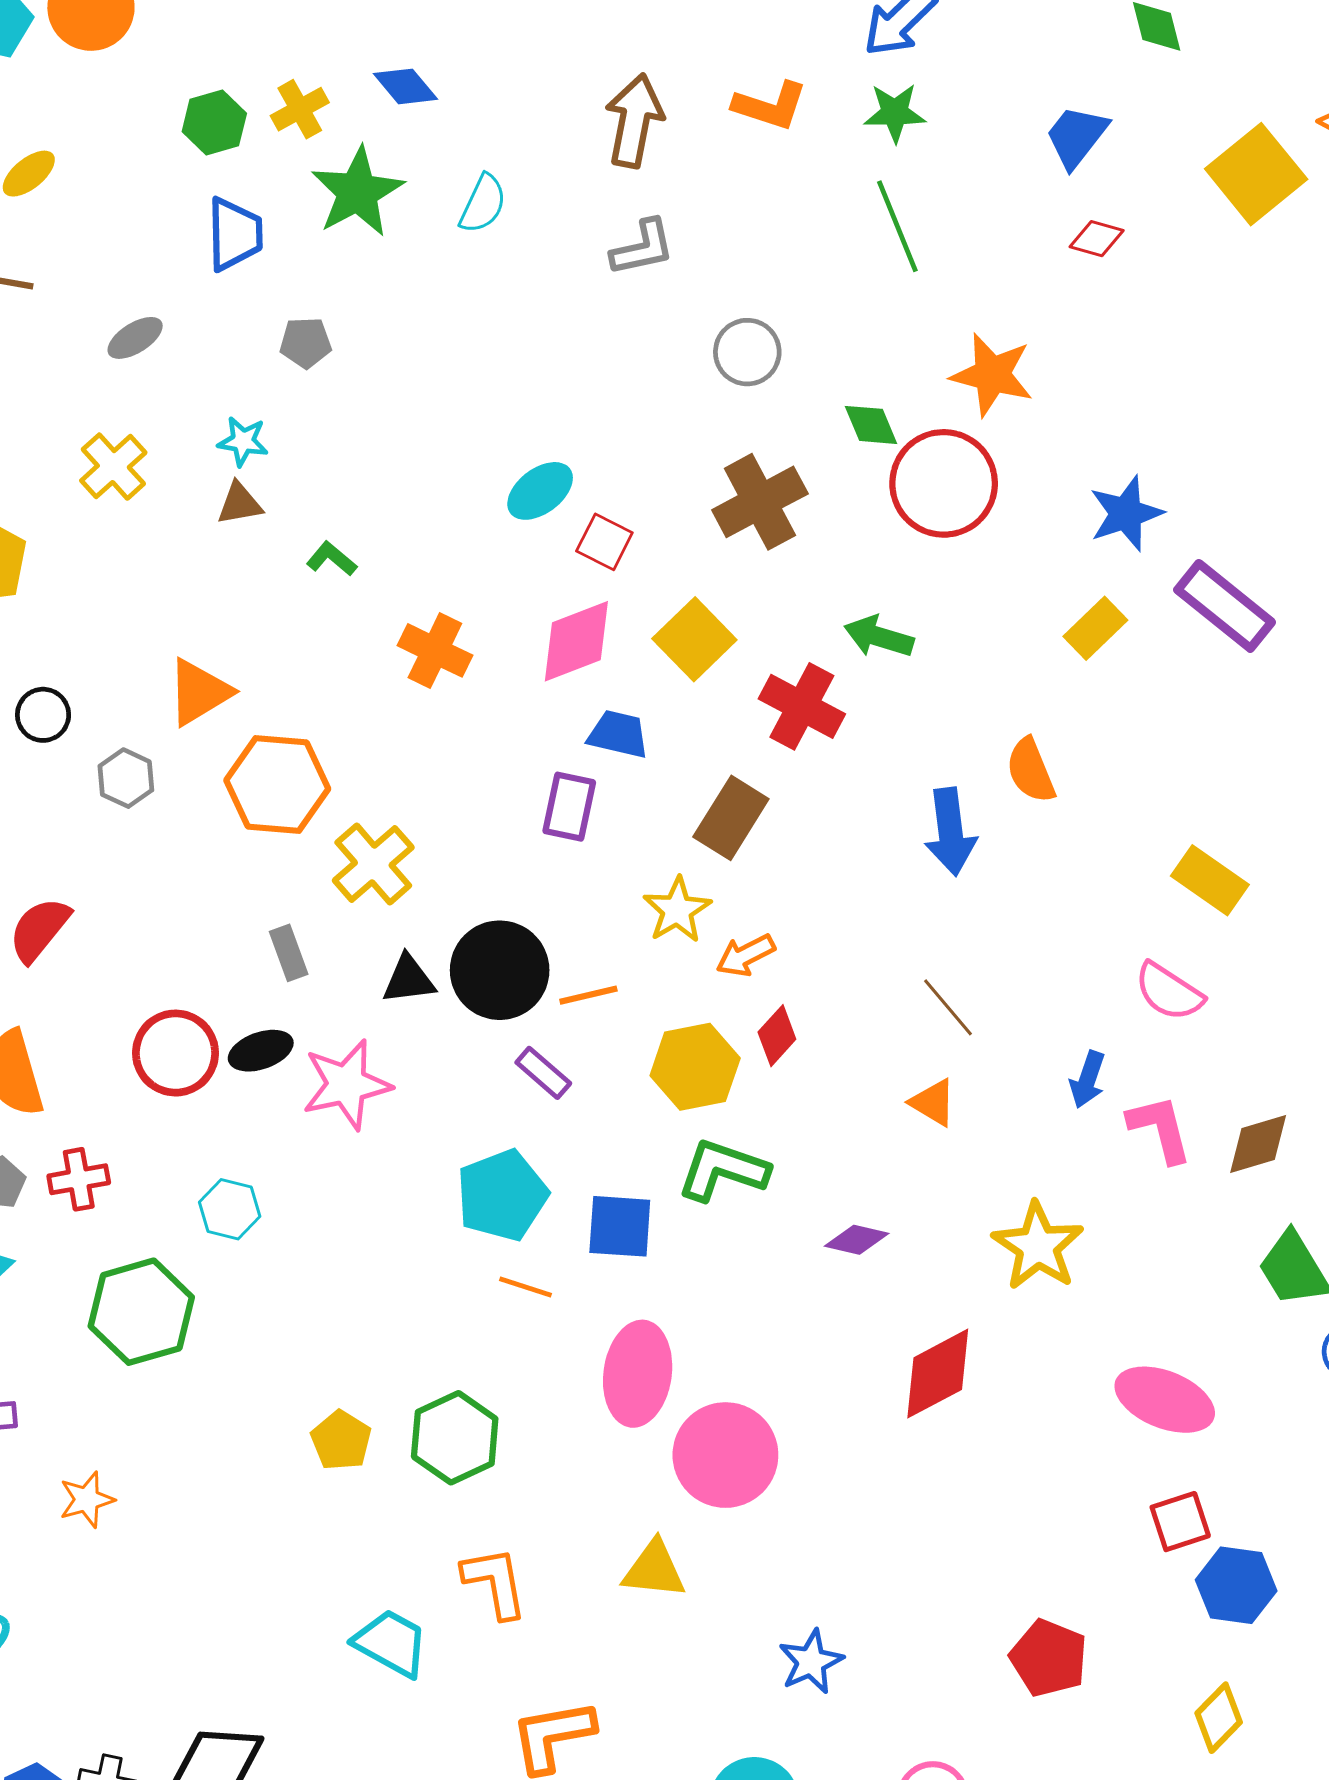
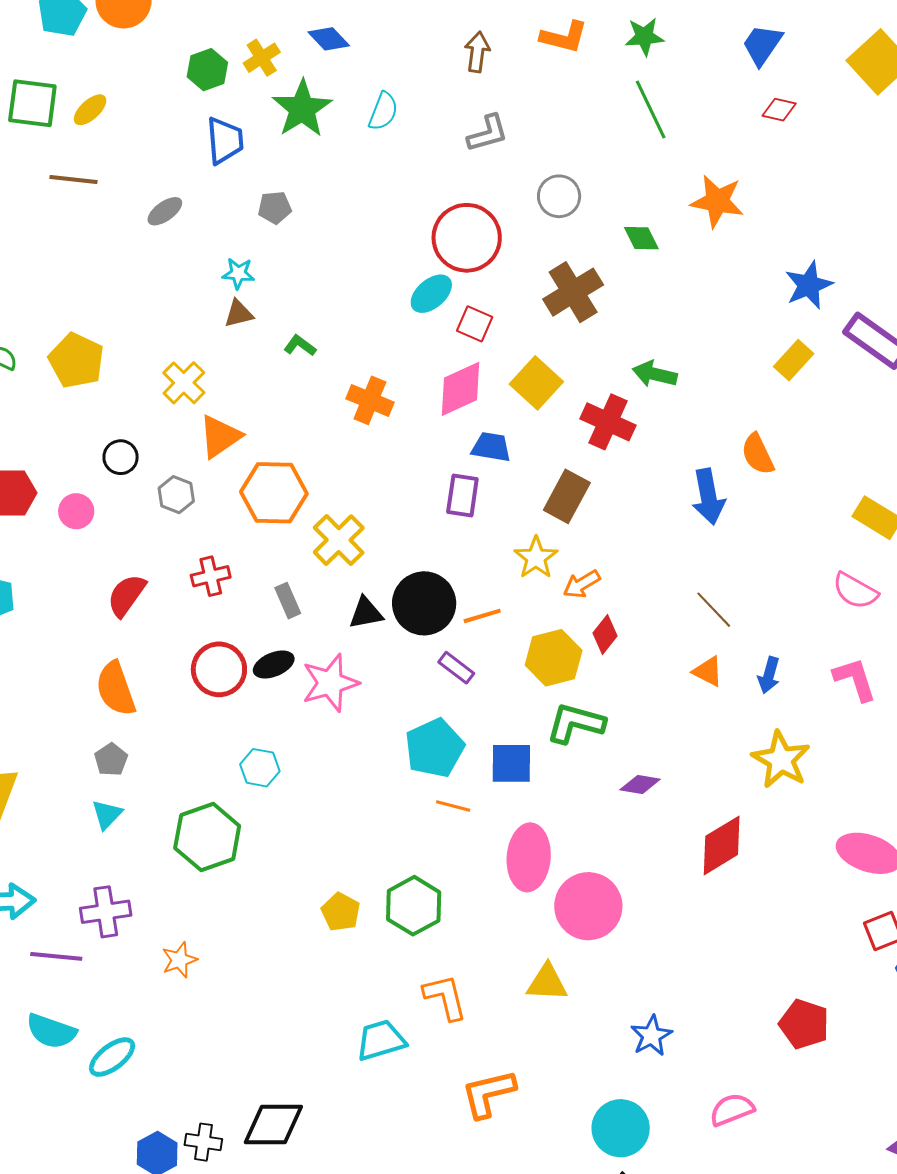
brown arrow: (634, 121) -> (477, 52), size x0.7
yellow cross: (113, 467) -> (184, 383), moved
red circle: (944, 483) -> (467, 238), moved
blue arrow: (1088, 1080) -> (769, 675), moved
red cross: (79, 1179) -> (211, 576), moved
purple diamond: (857, 1240) -> (640, 785), moved
cyan trapezoid: (391, 1643) -> (381, 1040), turned -42

